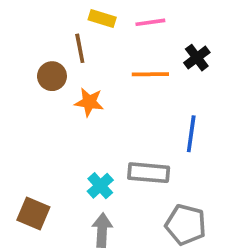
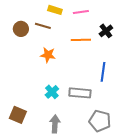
brown line: (80, 48) -> (43, 26), turned -63
brown circle: (52, 76) -> (21, 29), moved
cyan cross: (100, 186) -> (52, 92), moved

